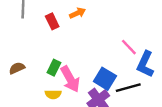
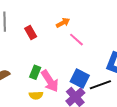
orange arrow: (78, 13) -> (63, 23), moved
pink line: (129, 47) -> (76, 40), moved

